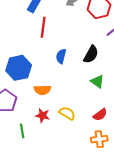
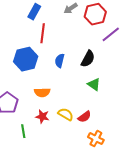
blue hexagon: (19, 68) -> (26, 59), moved
red semicircle: (100, 115) -> (84, 117), moved
orange cross: (99, 139) -> (96, 139), turned 35

